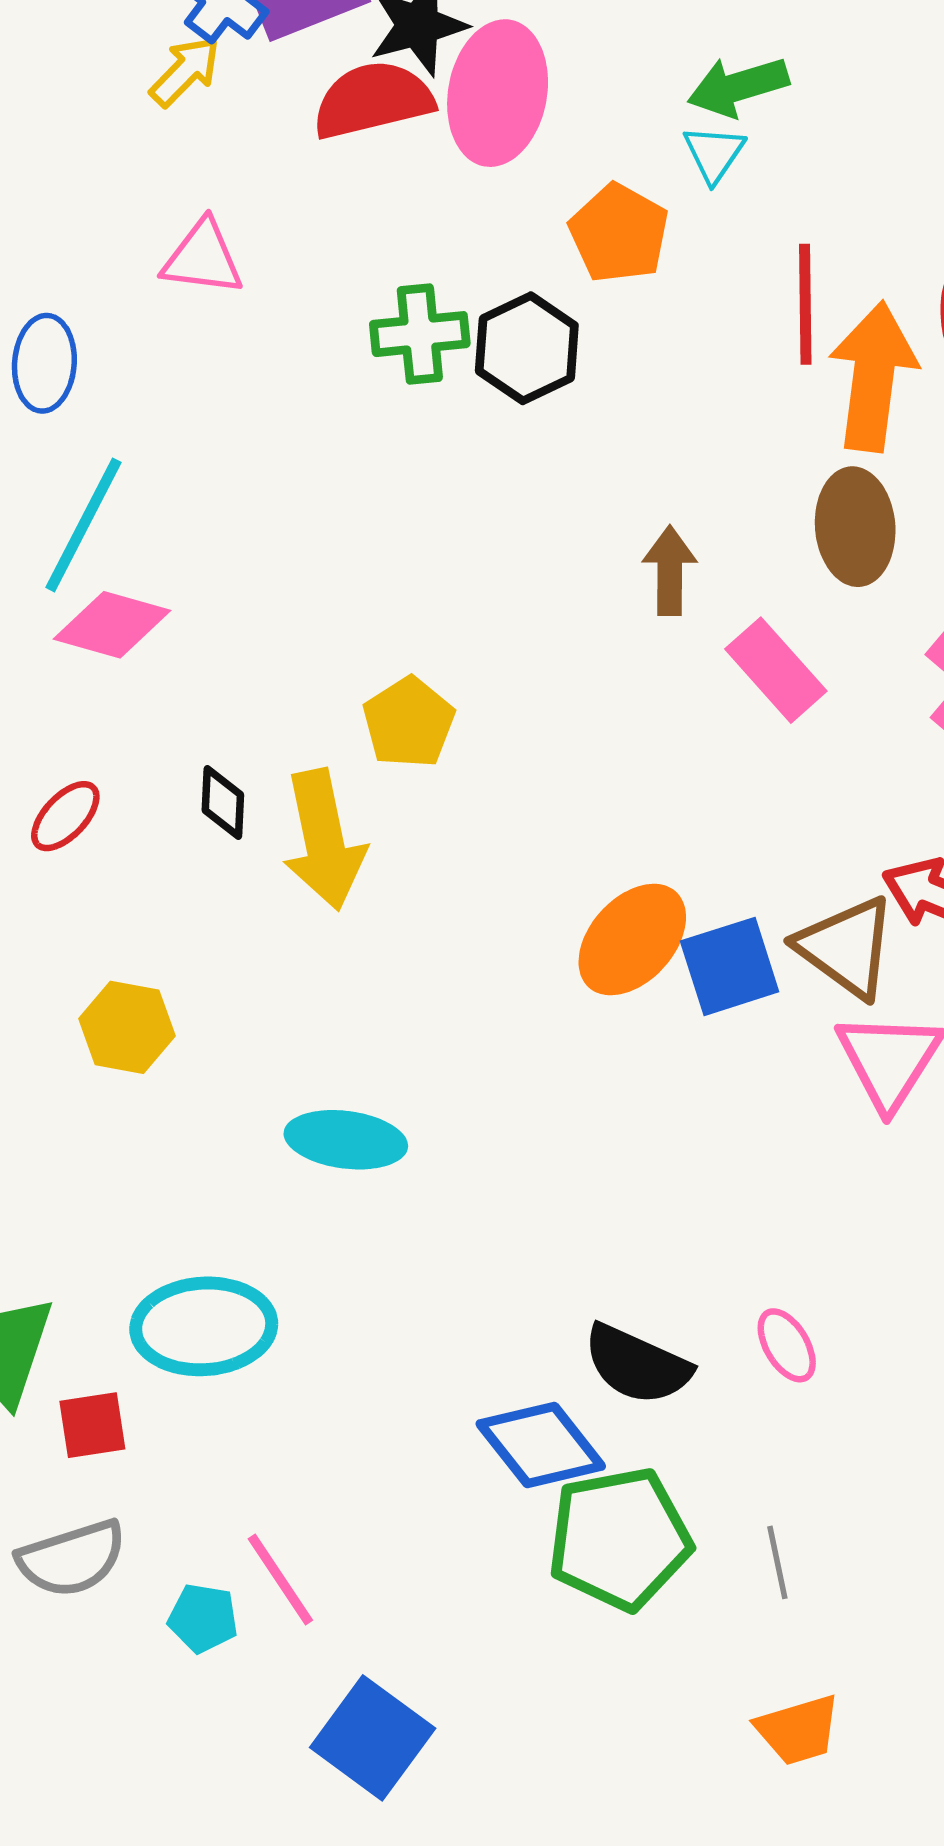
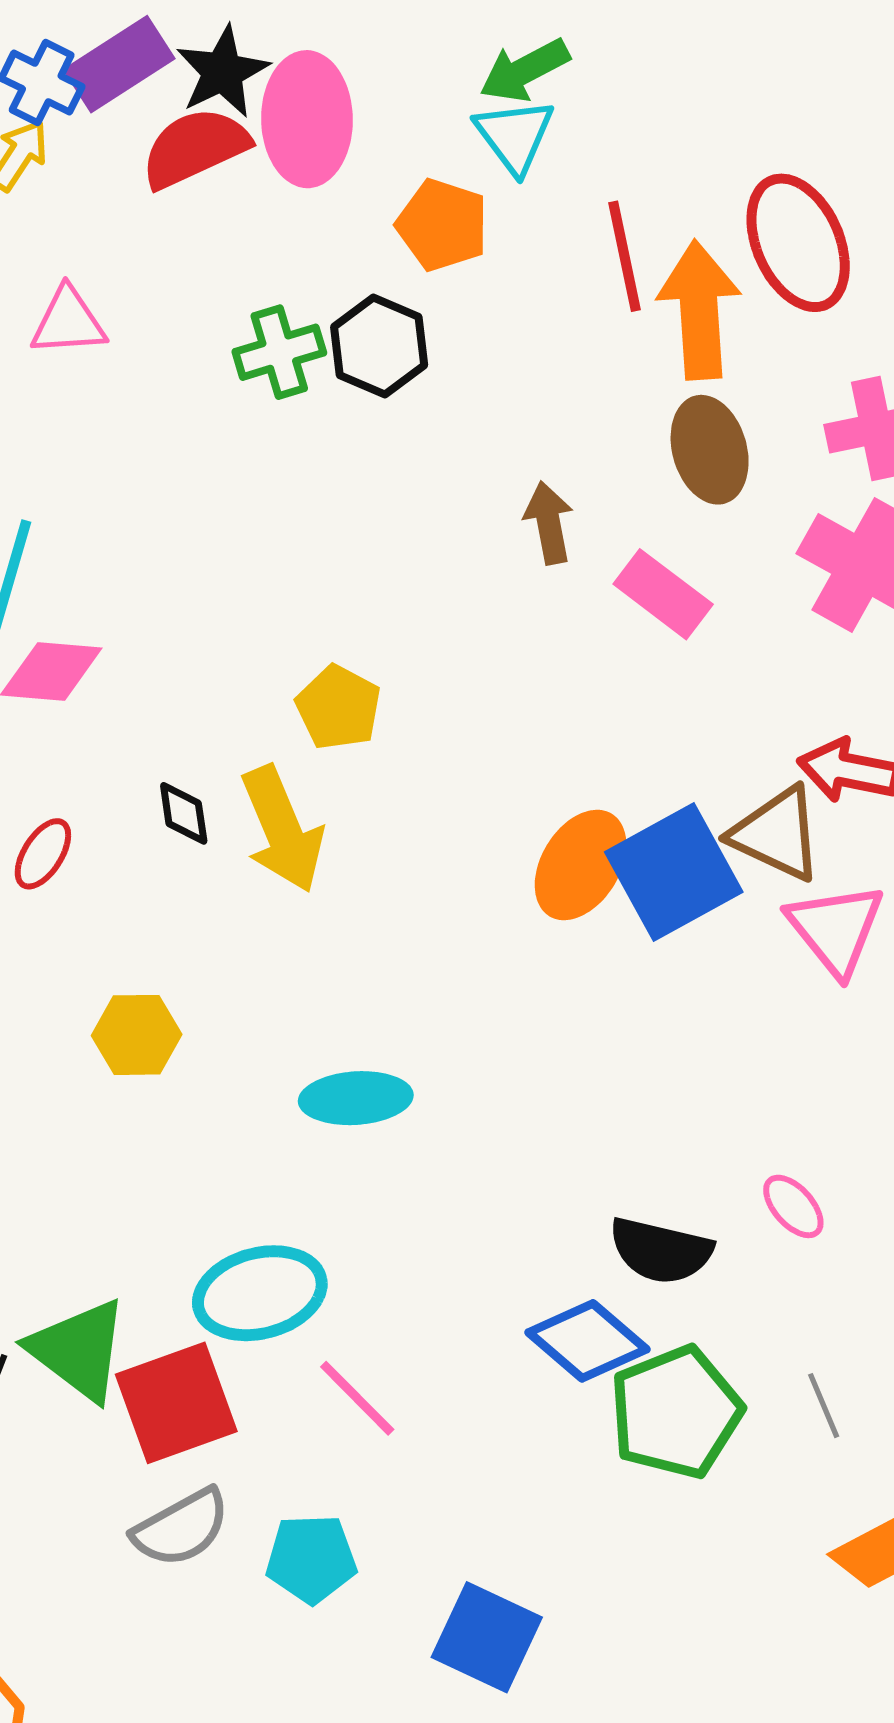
cyan triangle: (714, 154) -> (515, 136), size x1.4
blue square: (730, 966) -> (674, 872), size x1.4
red square: (92, 1425) -> (176, 1403), size x1.8
pink line: (280, 1579) -> (357, 1398), moved
cyan pentagon: (203, 1618) -> (311, 1559), size x1.4

